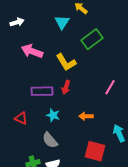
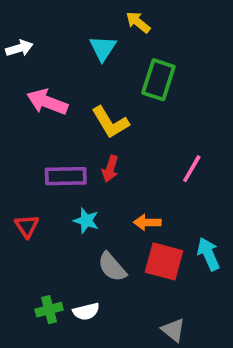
green rectangle: (92, 39) -> (158, 80), turned -35
red triangle: (21, 118) -> (27, 226), turned 32
gray semicircle: (50, 140) -> (112, 267), moved
red square: (95, 151) -> (164, 261), moved

